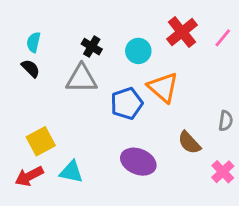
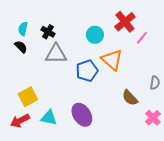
pink line: (223, 38) -> (142, 38), moved
black cross: (92, 47) -> (48, 32), moved
purple ellipse: (138, 162) -> (82, 115), moved, turned 35

